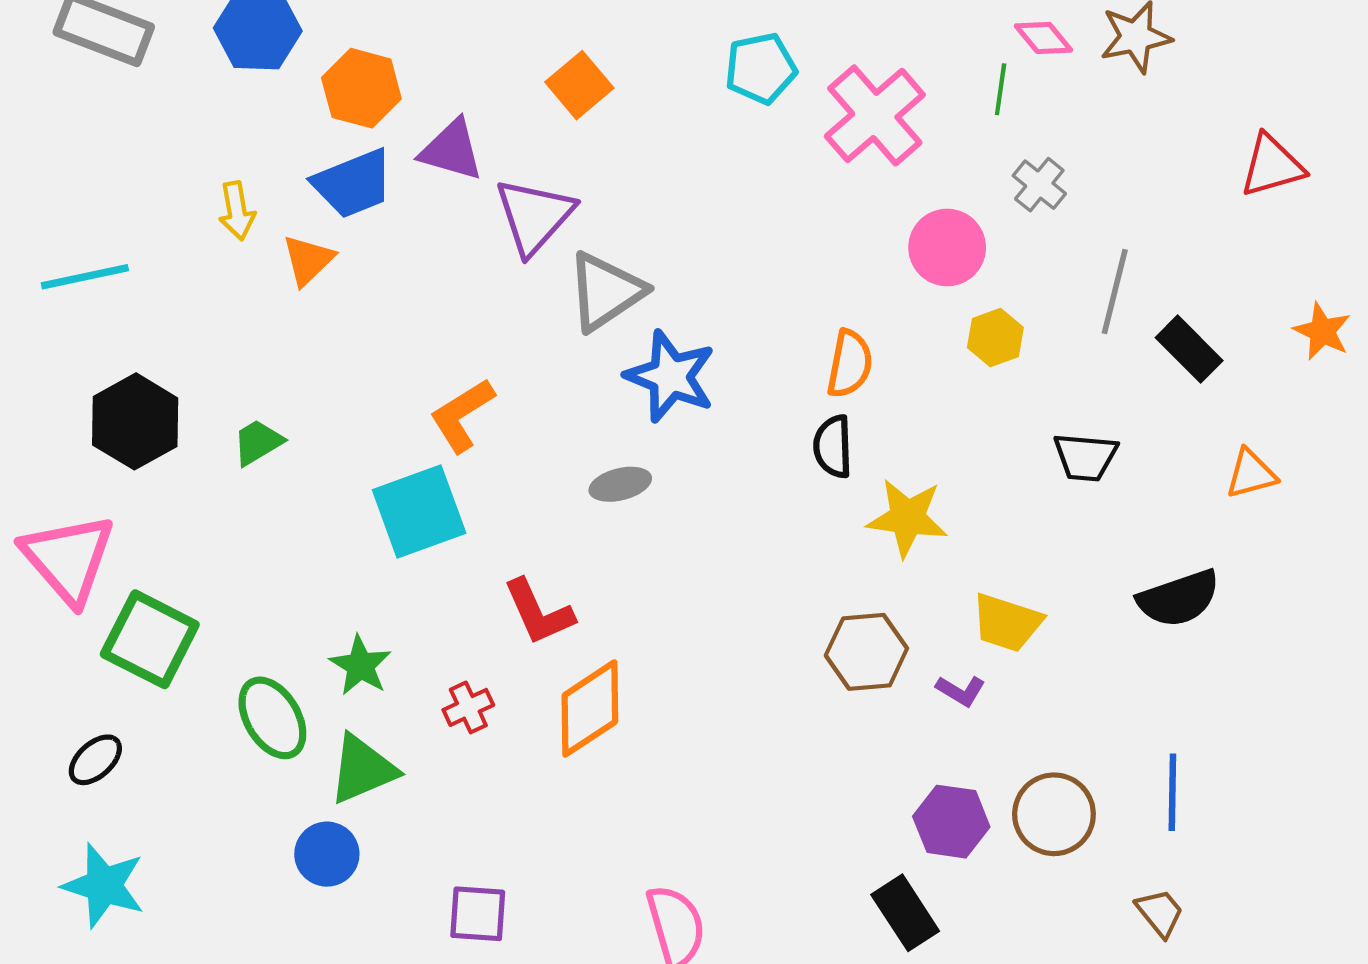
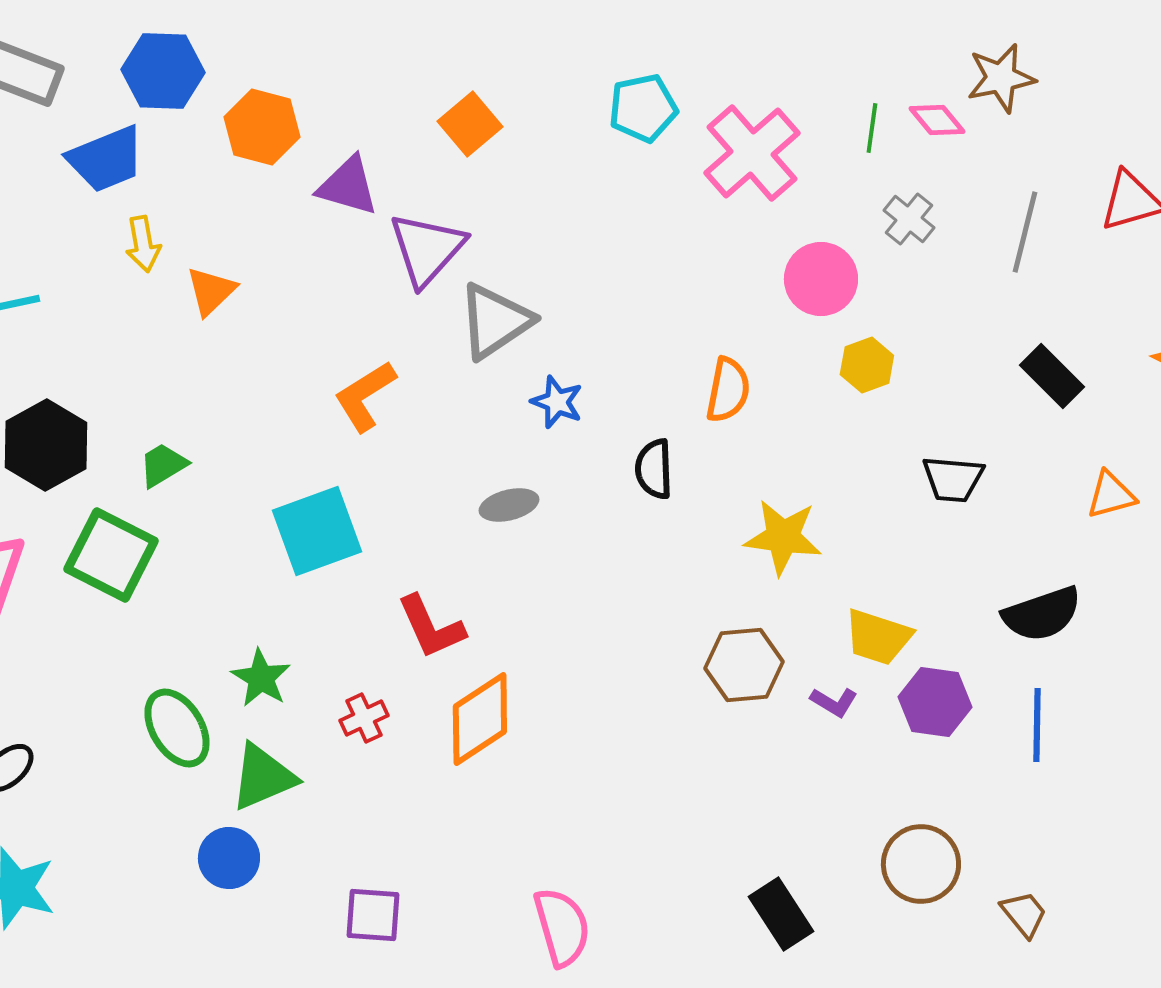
pink diamond: (1044, 38) -> (937, 120), moved
blue trapezoid: (353, 184) -> (106, 159), moved
gray line: (1115, 291) -> (1025, 232), moved
blue star: (671, 376) -> (557, 402), size x0.6
orange L-shape: (462, 415) -> (365, 396), moved
black semicircle: (833, 447) -> (654, 469), moved
green square: (150, 639) -> (111, 555), moved
blue line: (1172, 792) -> (1037, 725), moved
brown circle: (1054, 814) -> (921, 864), moved
purple hexagon: (951, 822) -> (935, 702), moved

